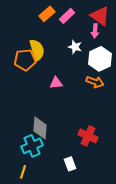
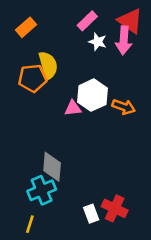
orange rectangle: (47, 14) -> (26, 27), moved
pink arrow: (95, 31) -> (124, 40), size x1.5
white star: (75, 47) -> (98, 42), moved
white hexagon: (100, 59) -> (92, 95), moved
red cross: (88, 136) -> (115, 208), moved

